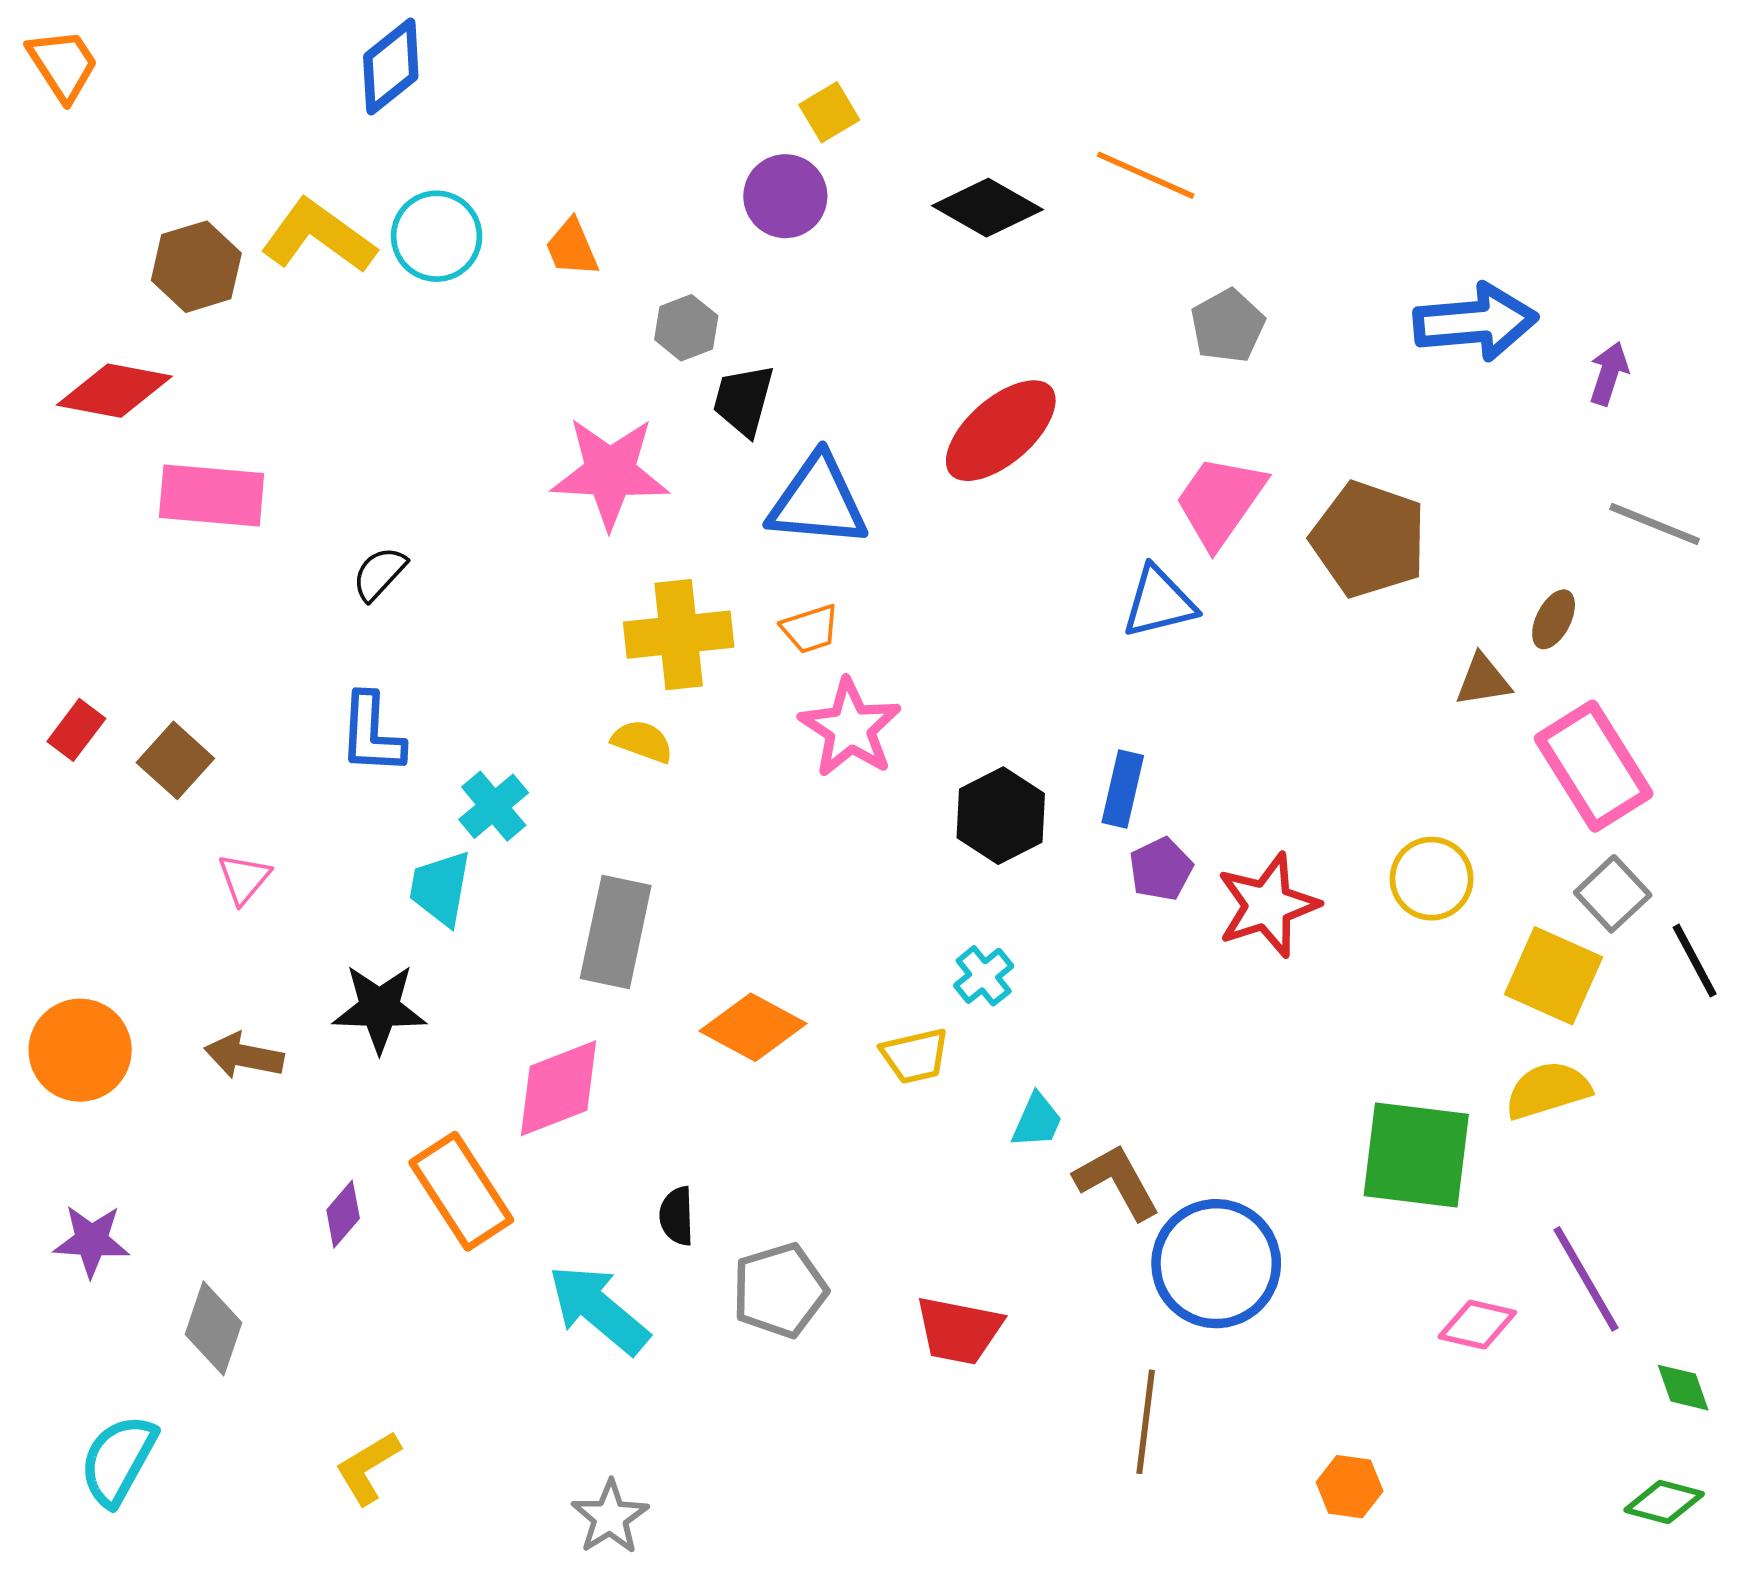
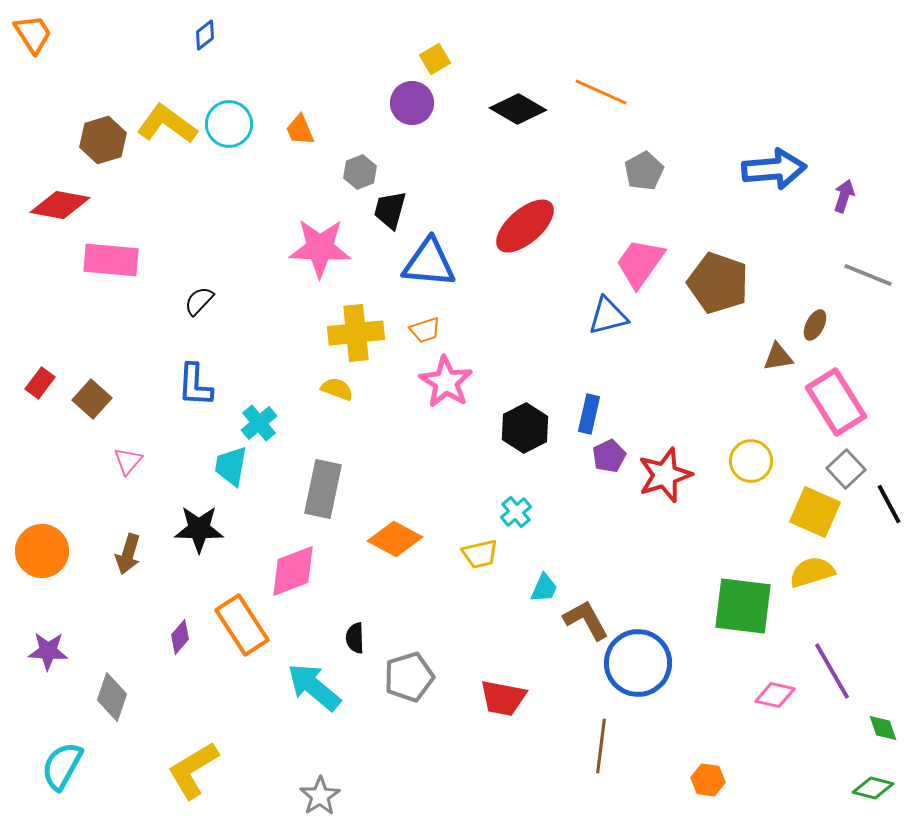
blue diamond: (391, 67) -> (205, 35), size x0.6
brown arrow: (244, 1056) -> (128, 554), turned -84
yellow L-shape: (368, 1468) -> (193, 770), size x1.5

